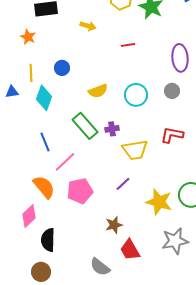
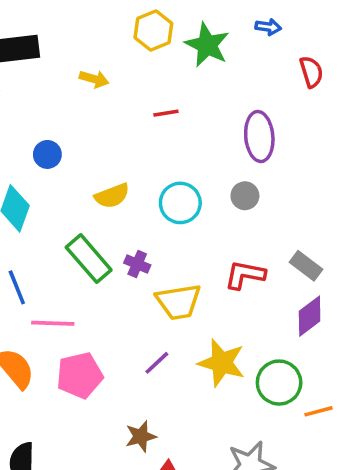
purple cross: (112, 129) -> (137, 264), turned 32
pink line: (65, 162) -> (53, 323), turned 45
yellow star: (159, 202) -> (222, 363), moved

